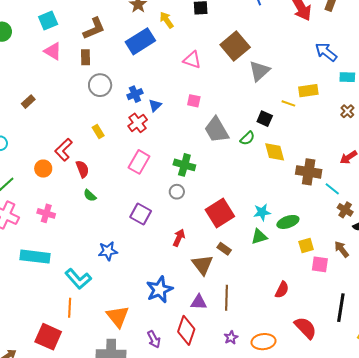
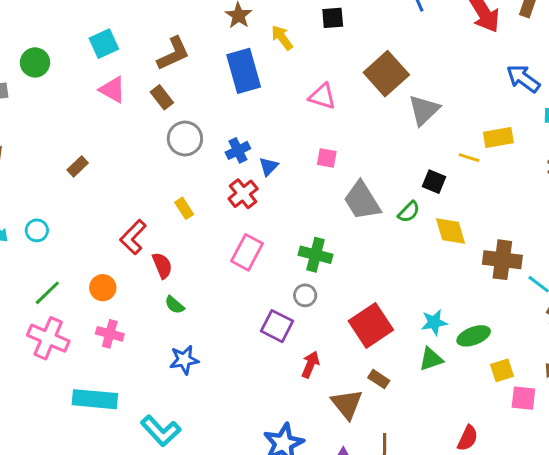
blue rectangle: (140, 41) -> (244, 71), turned -72
brown rectangle: (86, 57) -> (162, 97), turned -35
orange circle: (43, 169) -> (103, 288), moved
purple square: (141, 214) -> (277, 326), moved
blue star: (108, 251) -> (184, 360), moved

